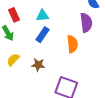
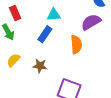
cyan triangle: (42, 15) -> (54, 15), moved
purple semicircle: (86, 23) -> (91, 22), turned -114

